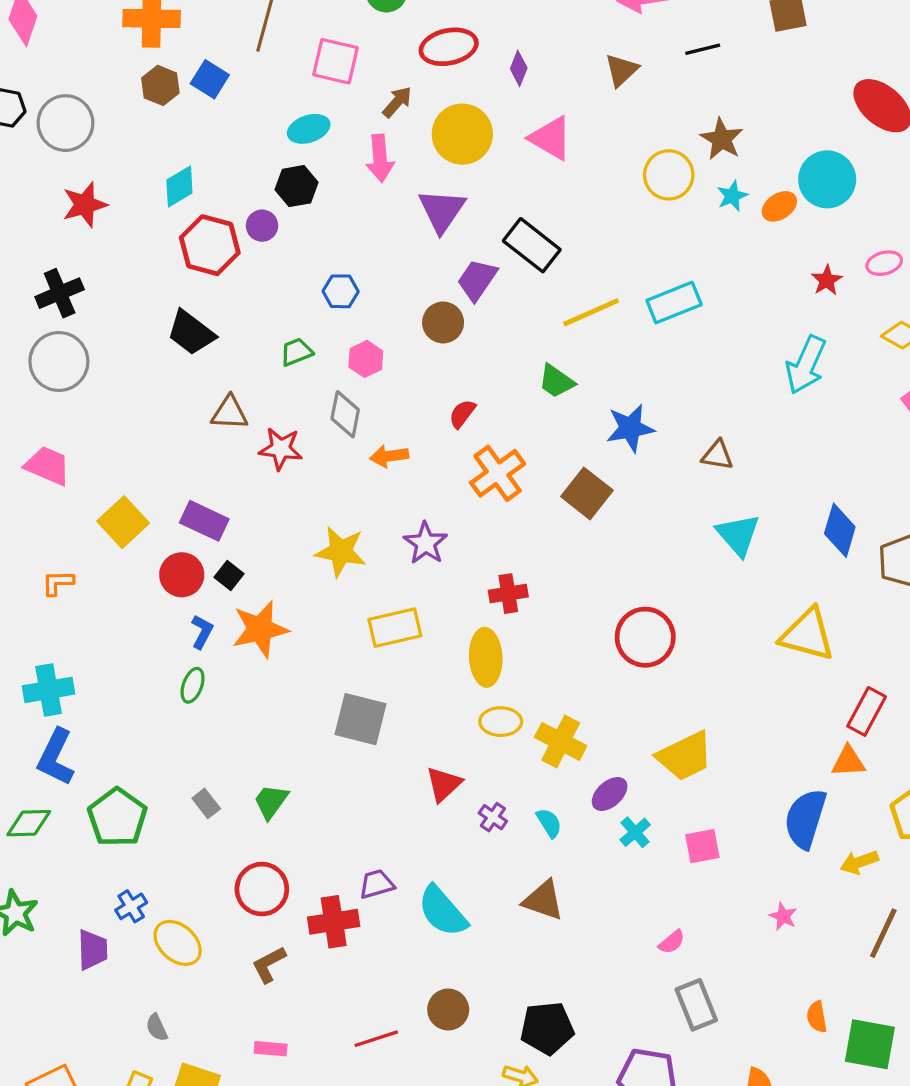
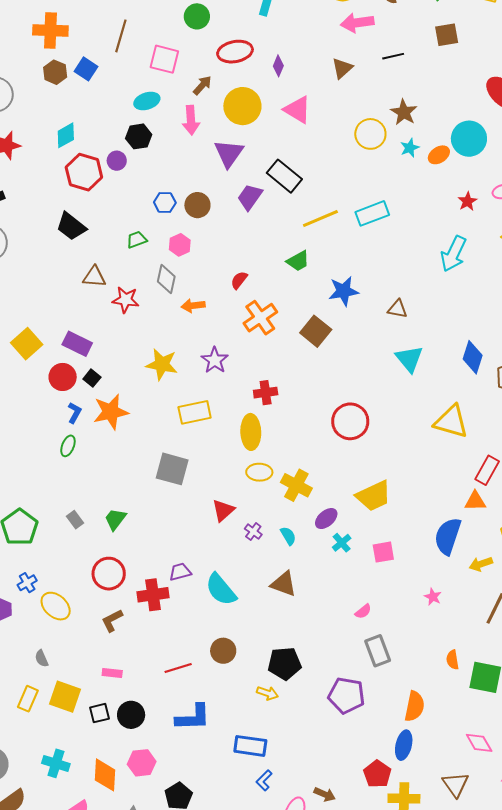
brown circle: (443, 322) -> (197, 205), moved
green trapezoid: (556, 381) -> (298, 261), turned -65

